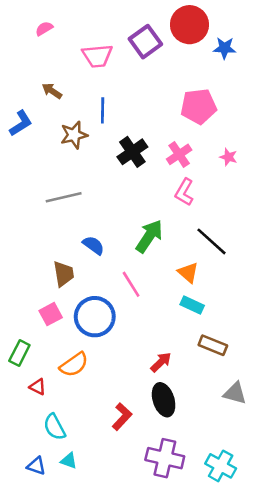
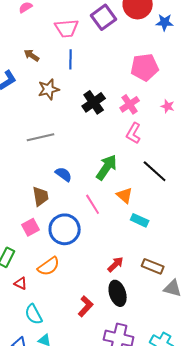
blue line: (103, 110) -> (71, 59), moved
orange triangle: (188, 273) -> (125, 195), moved
brown rectangle: (213, 345) -> (153, 266), moved

